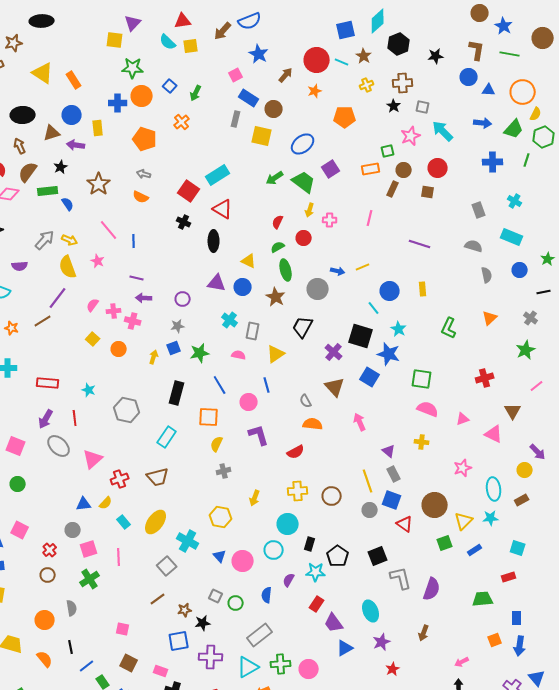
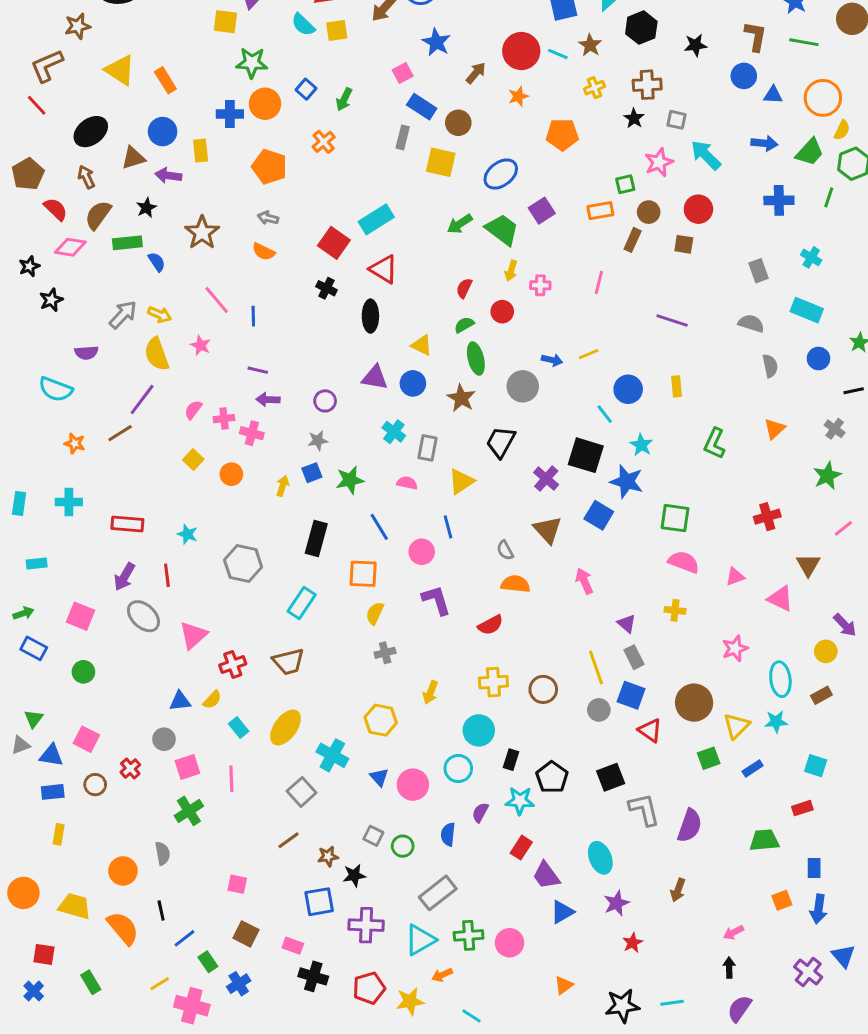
black ellipse: (23, 115) -> (91, 132), turned -35
brown circle: (48, 575) -> (95, 785), moved
orange semicircle: (45, 659) -> (123, 928), size x1.4

